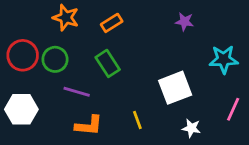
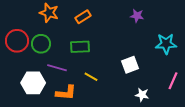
green rectangle: (108, 63) -> (80, 47), turned -60
white square: (175, 88) -> (130, 65), size x0.7
white hexagon: (21, 109) -> (33, 83), moved
yellow line: (137, 120) -> (91, 77), moved, turned -40

